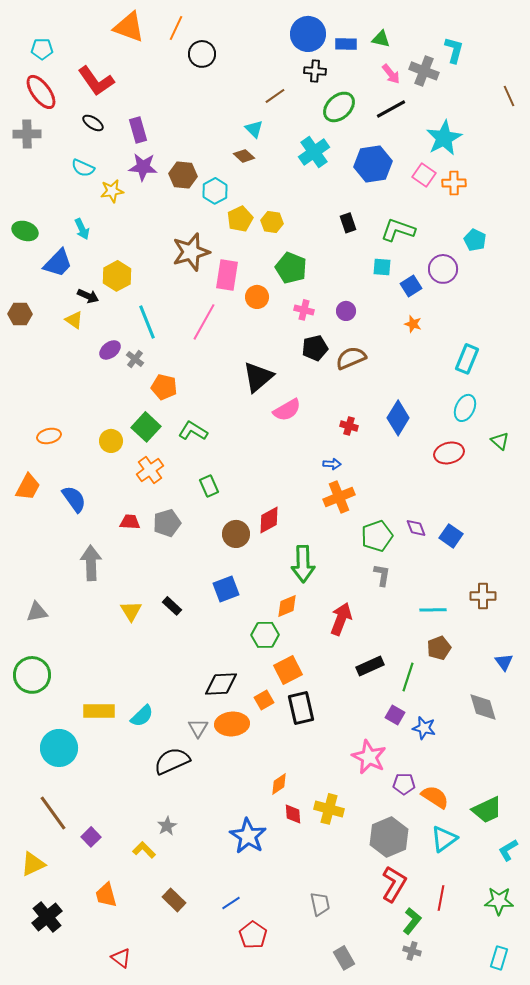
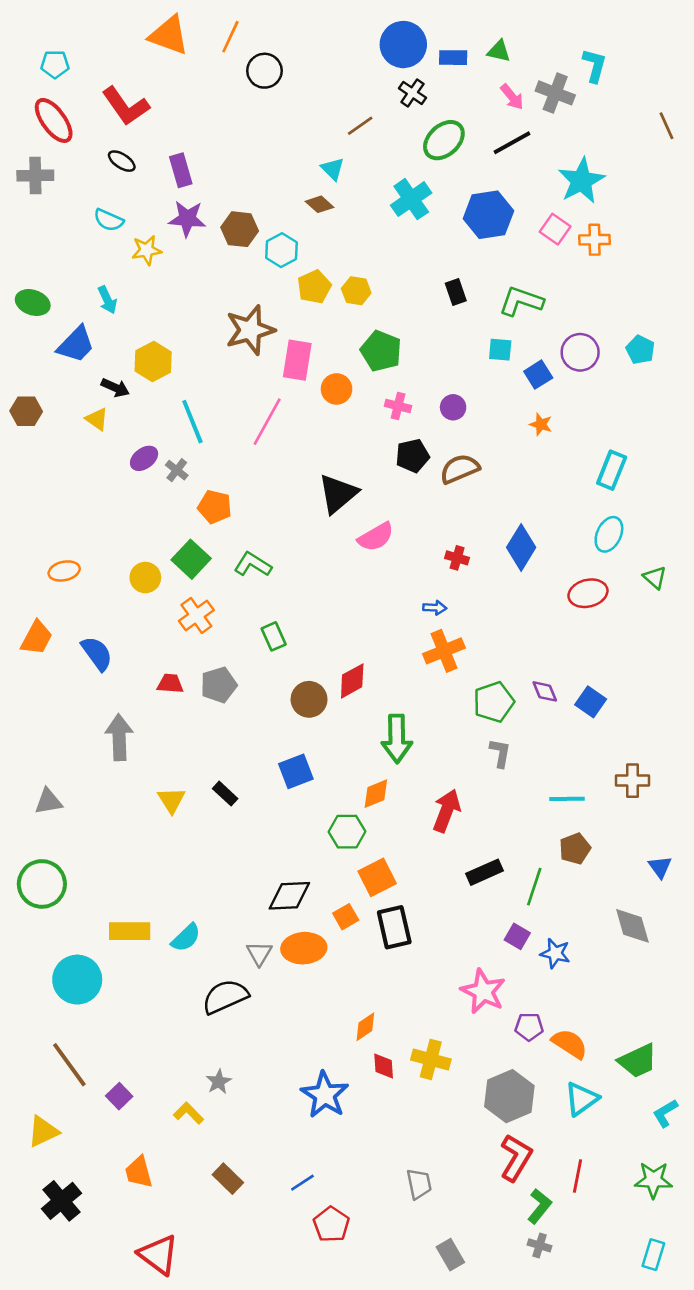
black cross: (315, 71) -> (412, 93), turned 30
cyan pentagon: (475, 240) -> (640, 350), moved
red triangle: (121, 958) -> (158, 1255), size x1.6

